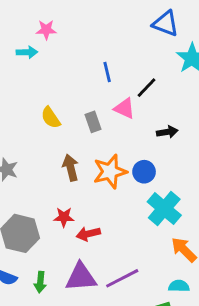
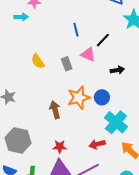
brown arrow: (71, 168) -> (55, 110), moved
red star: (64, 217) -> (60, 147), moved
red arrow: (88, 234) -> (97, 144), moved

